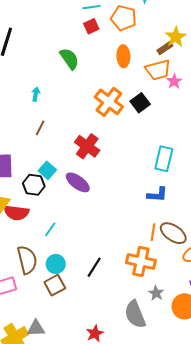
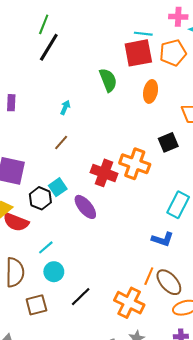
orange pentagon: (124, 18) -> (173, 53), turned 30
red square: (91, 26) -> (138, 53), size x1.8
orange ellipse: (123, 56) -> (151, 91), moved
orange cross: (109, 102) -> (135, 164), moved, turned -32
red cross: (87, 146) -> (104, 173), turned -30
cyan circle: (56, 264) -> (54, 272), moved

